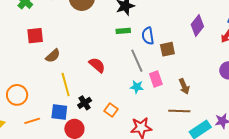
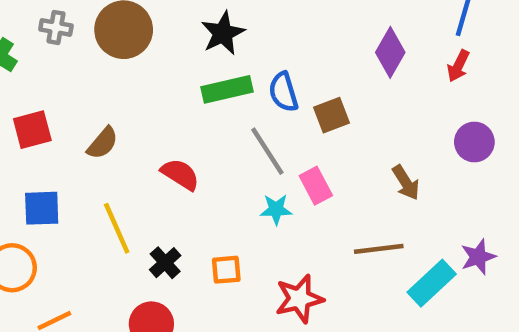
green rectangle: (123, 31) -> (227, 89), size x1.5
brown semicircle: (53, 56) -> (103, 143), moved
brown arrow: (184, 86) -> (406, 183), moved
orange square: (111, 110) -> (226, 270), turned -32
blue square: (59, 112) -> (42, 208), moved

